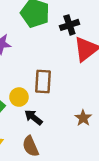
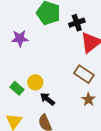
brown rectangle: (43, 82) -> (84, 74), moved, turned -60

